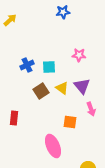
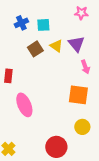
pink star: (79, 55) -> (81, 13), moved
orange square: (70, 122) -> (78, 95), moved, size x1.5
pink ellipse: (53, 146) -> (24, 105), moved

